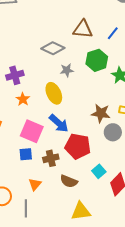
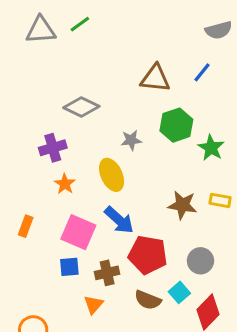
blue line: (113, 33) -> (202, 72), moved
gray diamond: (53, 48) -> (81, 107), moved
gray circle: (113, 132) -> (200, 261), moved
brown semicircle: (69, 181) -> (148, 300), moved
orange triangle: (35, 184) -> (93, 305), moved

